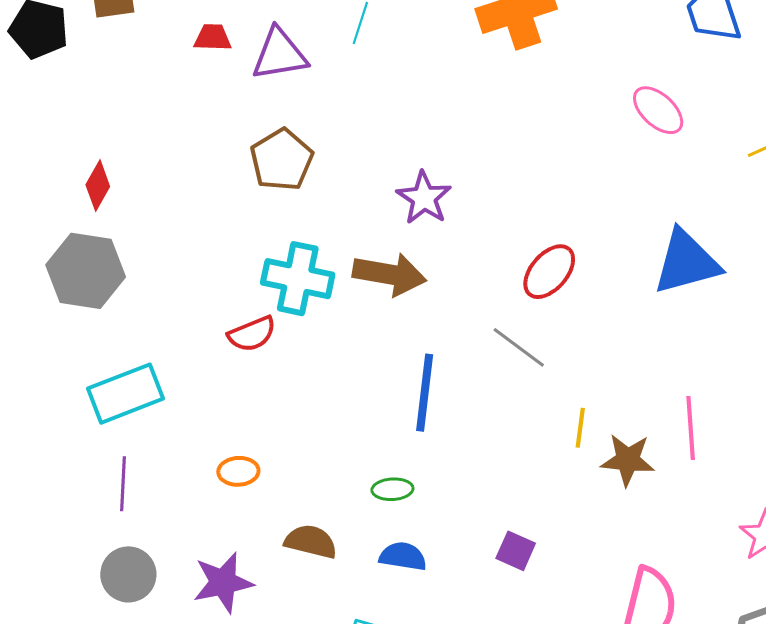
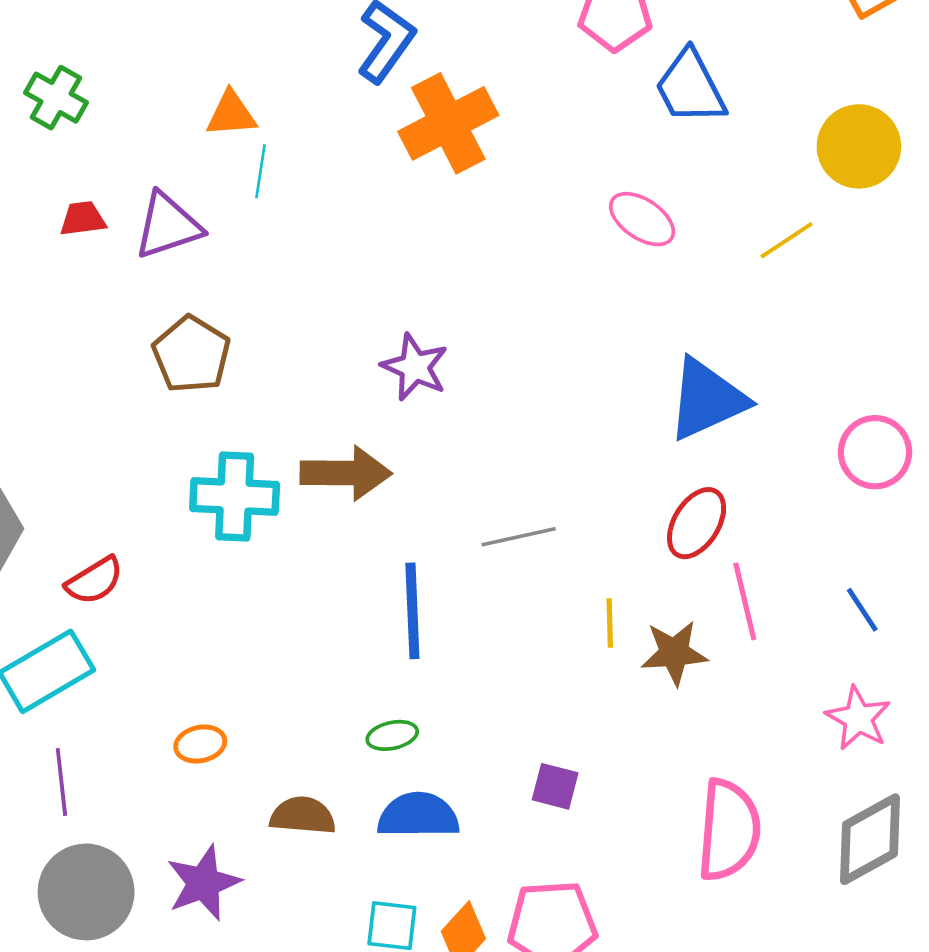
purple star: (424, 198) -> (415, 367), moved
red ellipse: (549, 272) -> (697, 523), moved
red semicircle: (252, 334) -> (94, 581), moved
gray line: (519, 347) -> (519, 537), turned -40
blue semicircle: (403, 556) -> (418, 815), size x1.4
gray circle: (128, 574) -> (86, 892), size x1.4

